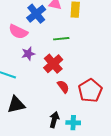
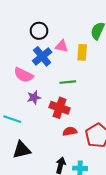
red cross: (53, 64) -> (60, 108), turned -30
red semicircle: (63, 87) -> (70, 131), turned -64

